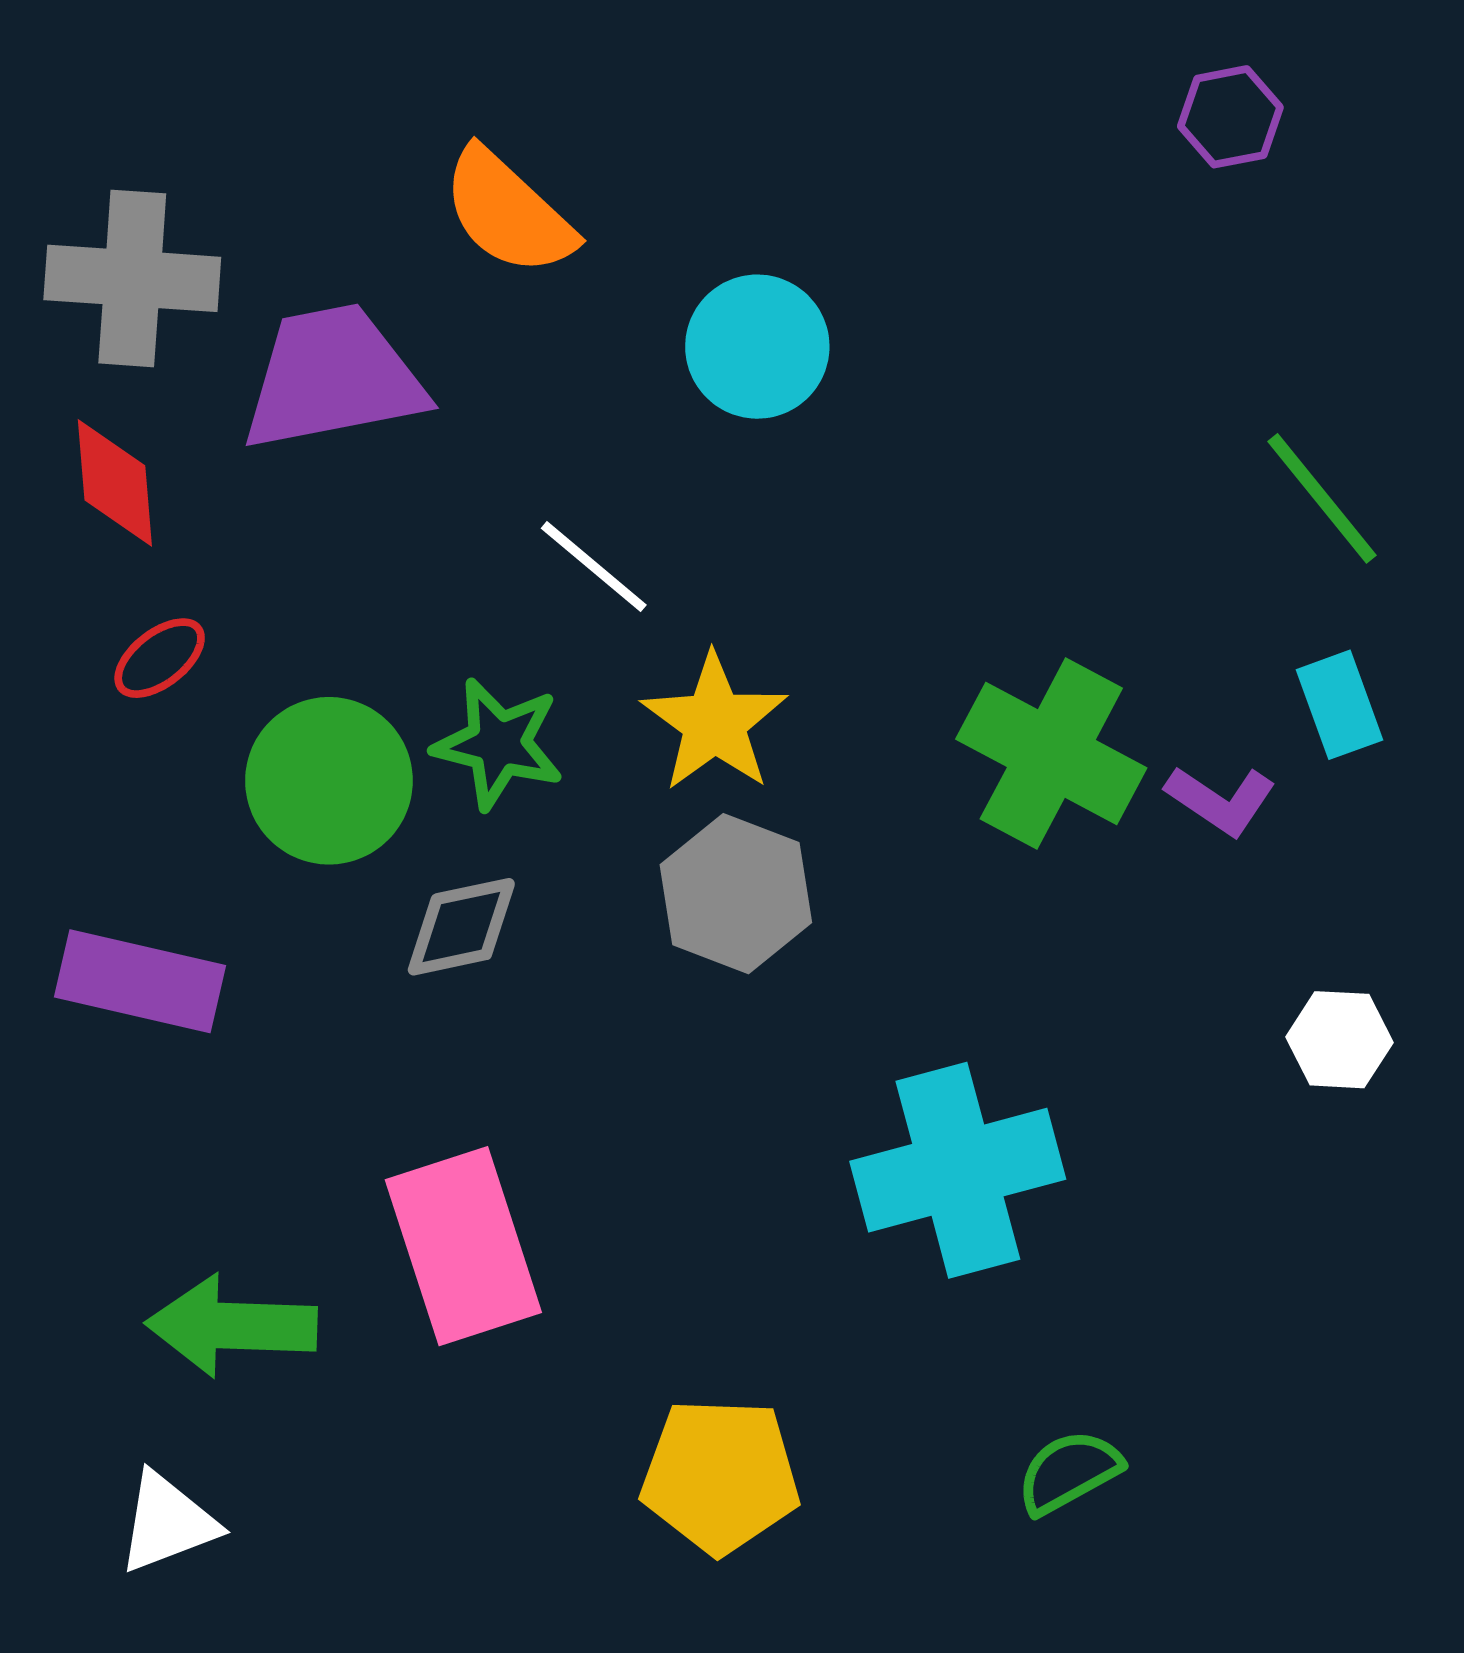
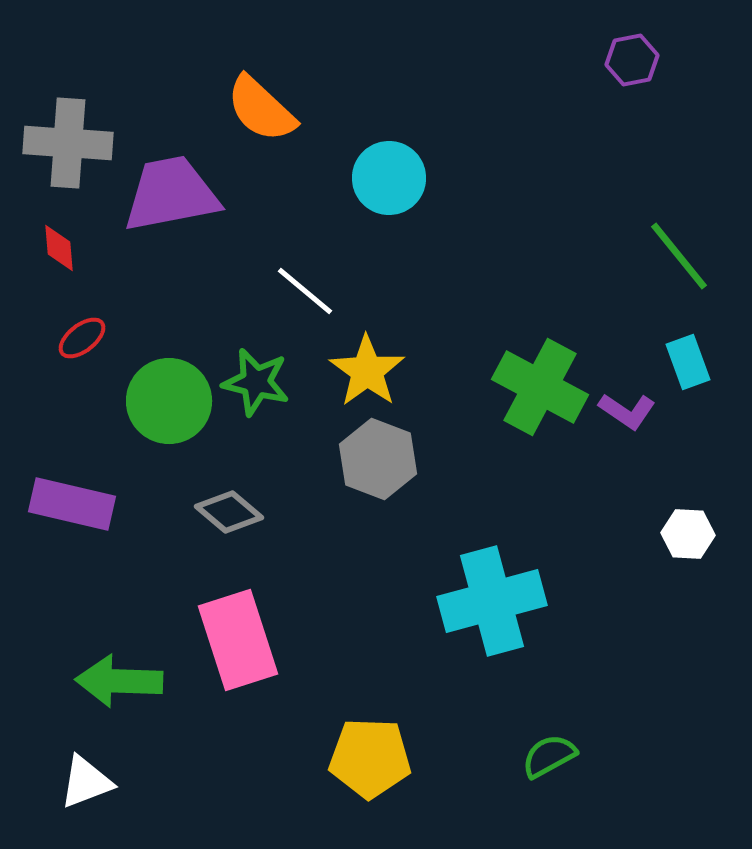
red diamond: (115, 483) -> (59, 248), size x0.7
gray diamond: (461, 927) -> (229, 512), moved, turned 52

